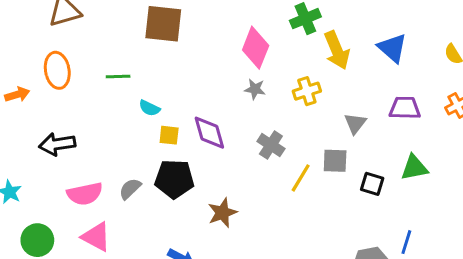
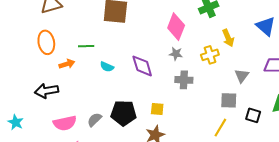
yellow arrow: (337, 50) -> (228, 38), moved, size x0.7
orange arrow: (17, 94) -> (67, 64), moved
purple diamond: (209, 133) -> (142, 66), moved
yellow square: (169, 135) -> (157, 109), moved
gray cross: (271, 145) -> (184, 80), moved, turned -30
yellow line: (301, 178) -> (220, 128), moved

